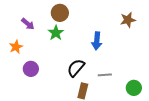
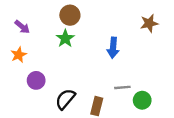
purple arrow: (28, 24) -> (22, 27), moved
black semicircle: (76, 68) -> (65, 99), moved
green circle: (134, 88) -> (142, 100), moved

